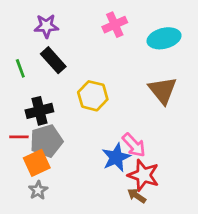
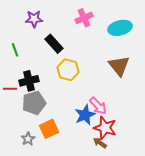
black rectangle: (53, 60) -> (54, 44), moved
red line: (19, 137) -> (10, 89), moved
orange square: (37, 163) -> (49, 129), moved

